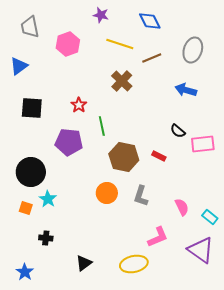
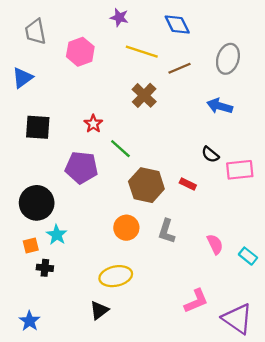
green line: (102, 126) -> (120, 149), turned -36
orange square: (26, 208) -> (31, 245), turned -32
pink L-shape: (158, 237) -> (196, 301), moved
black cross: (46, 238) -> (45, 268), moved
purple triangle: (201, 250) -> (237, 319), moved
yellow ellipse: (134, 264) -> (116, 276), moved

